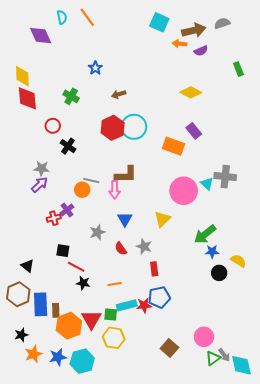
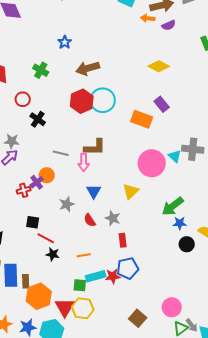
brown arrow: (119, 94) -> (88, 68), size x1.6
orange circle: (82, 190) -> (47, 175), moved
red triangle: (91, 320) -> (65, 307), moved

